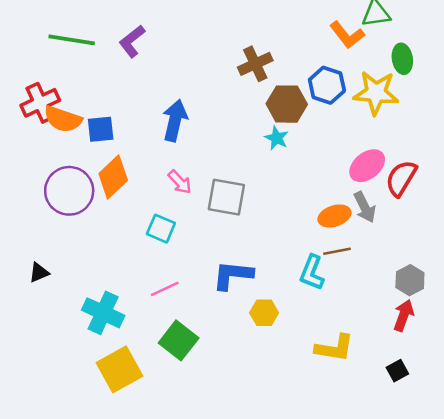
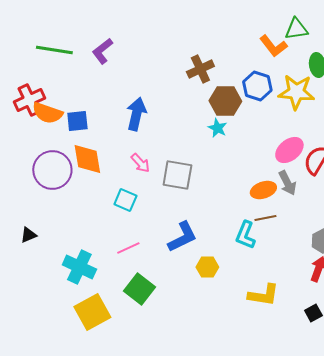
orange diamond: (113, 177) -> (87, 159), turned -56
blue L-shape: (233, 275) -> (182, 237), turned 148

